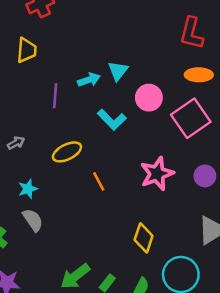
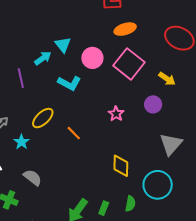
pink star: (157, 174) -> (116, 114), size x0.6
cyan star: (28, 189) -> (21, 142), moved

